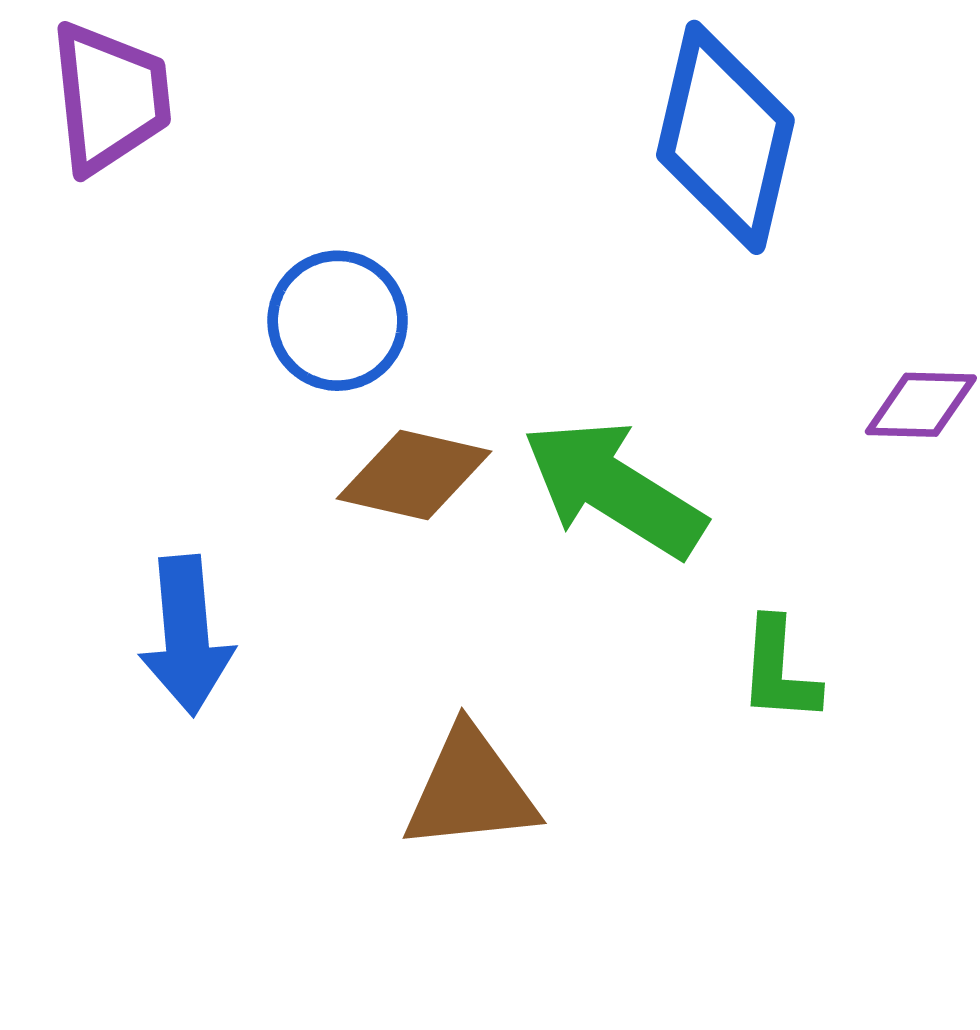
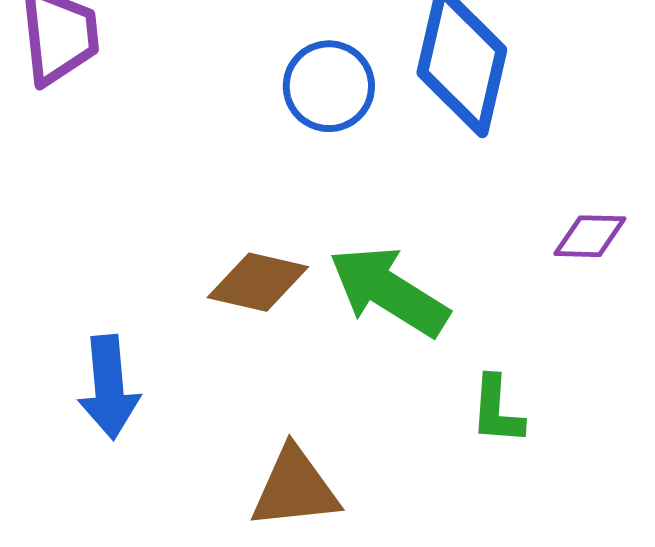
blue circle: (338, 321) -> (329, 86), moved

